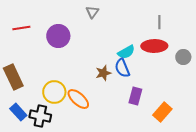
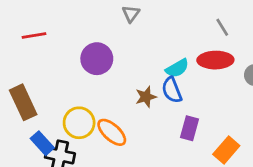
gray line: (159, 22) -> (222, 27), turned -32
purple circle: (58, 36) -> (97, 59), moved
blue rectangle: (18, 112) -> (42, 143), moved

